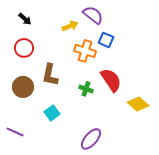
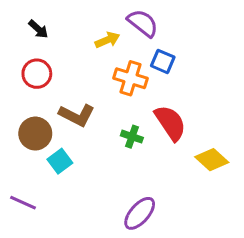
brown L-shape: (50, 75) -> (77, 115), turned -75
cyan square: (52, 113) -> (60, 161), moved

